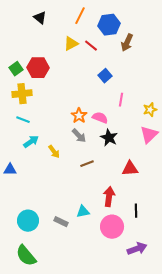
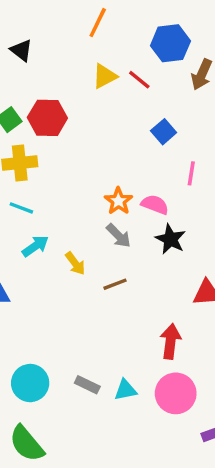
orange line: (80, 16) -> (98, 23), moved
black triangle: (40, 18) -> (21, 50), moved
brown line: (87, 164) -> (115, 284), moved
cyan triangle: (83, 212) -> (125, 390), moved

